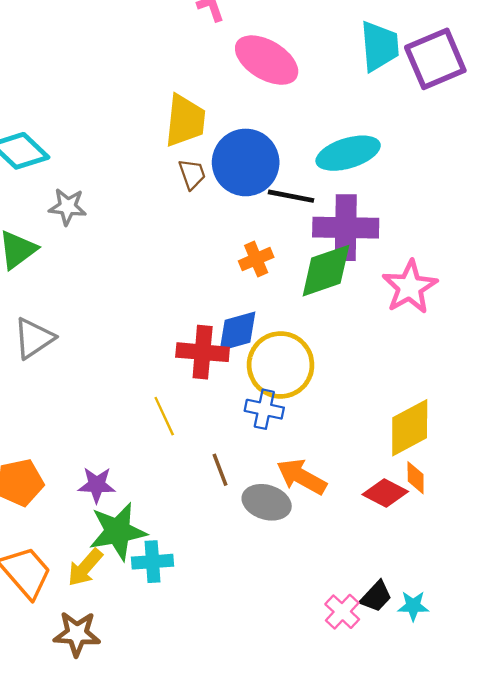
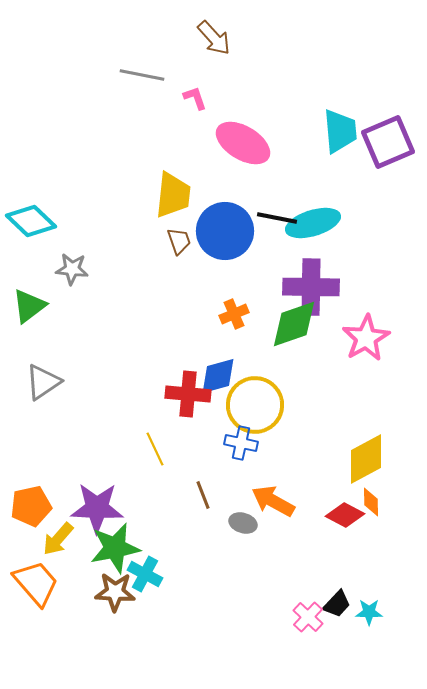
black line: (291, 196) -> (277, 218), moved
purple star: (97, 485) -> (97, 508), size x1.6
gray ellipse: (267, 502) -> (243, 523), size x0.7
cyan cross: (153, 562) -> (145, 574), turned 32
yellow arrow: (85, 567) -> (58, 539), moved
brown star: (77, 634) -> (115, 592), moved

